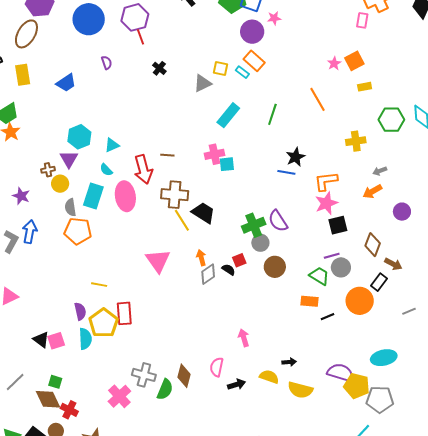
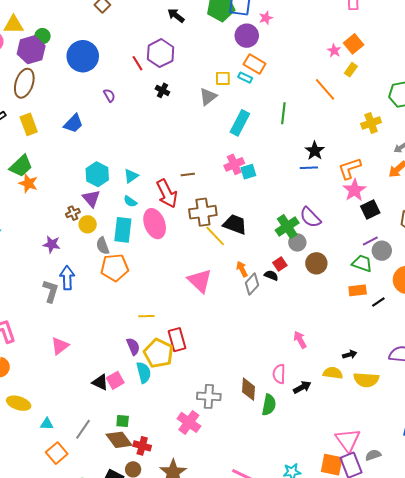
purple hexagon: (135, 17) -> (161, 53), moved
yellow rectangle: (365, 87) -> (351, 70), moved, turned -32
green semicircle: (165, 389) -> (269, 405), moved

